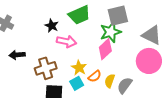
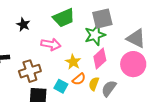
black star: (52, 26) -> (23, 25), moved
pink diamond: (105, 49) -> (100, 58), moved
yellow star: (79, 68) -> (73, 62), moved
cyan square: (77, 83) -> (61, 86), turned -32

